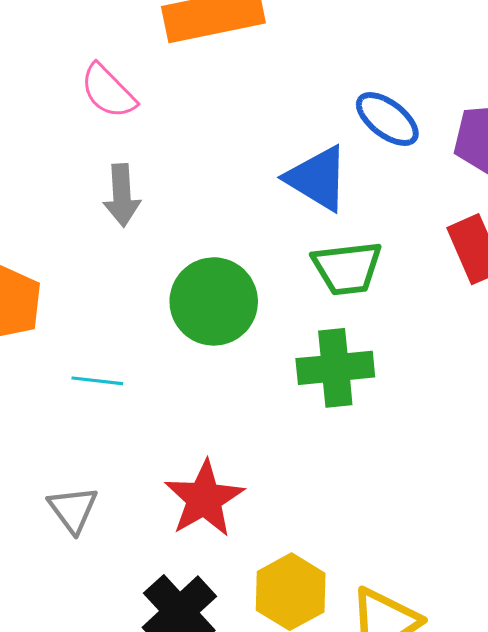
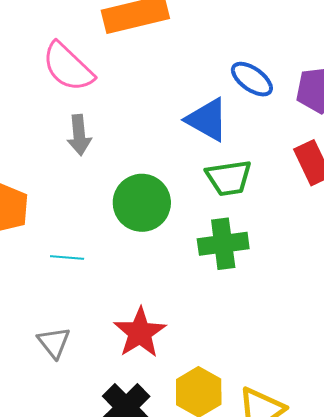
pink semicircle: (108, 91) -> (68, 67), size x1.4

